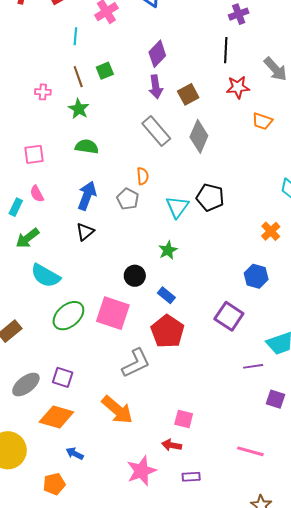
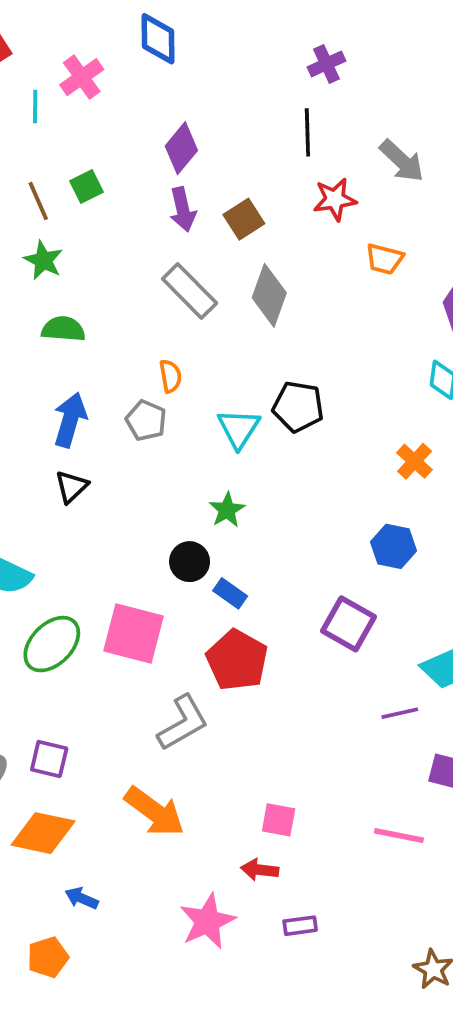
cyan line: (75, 36) -> (35, 106), moved
black circle: (135, 276) -> (190, 562), moved
pink line: (250, 451) -> (399, 836), moved

